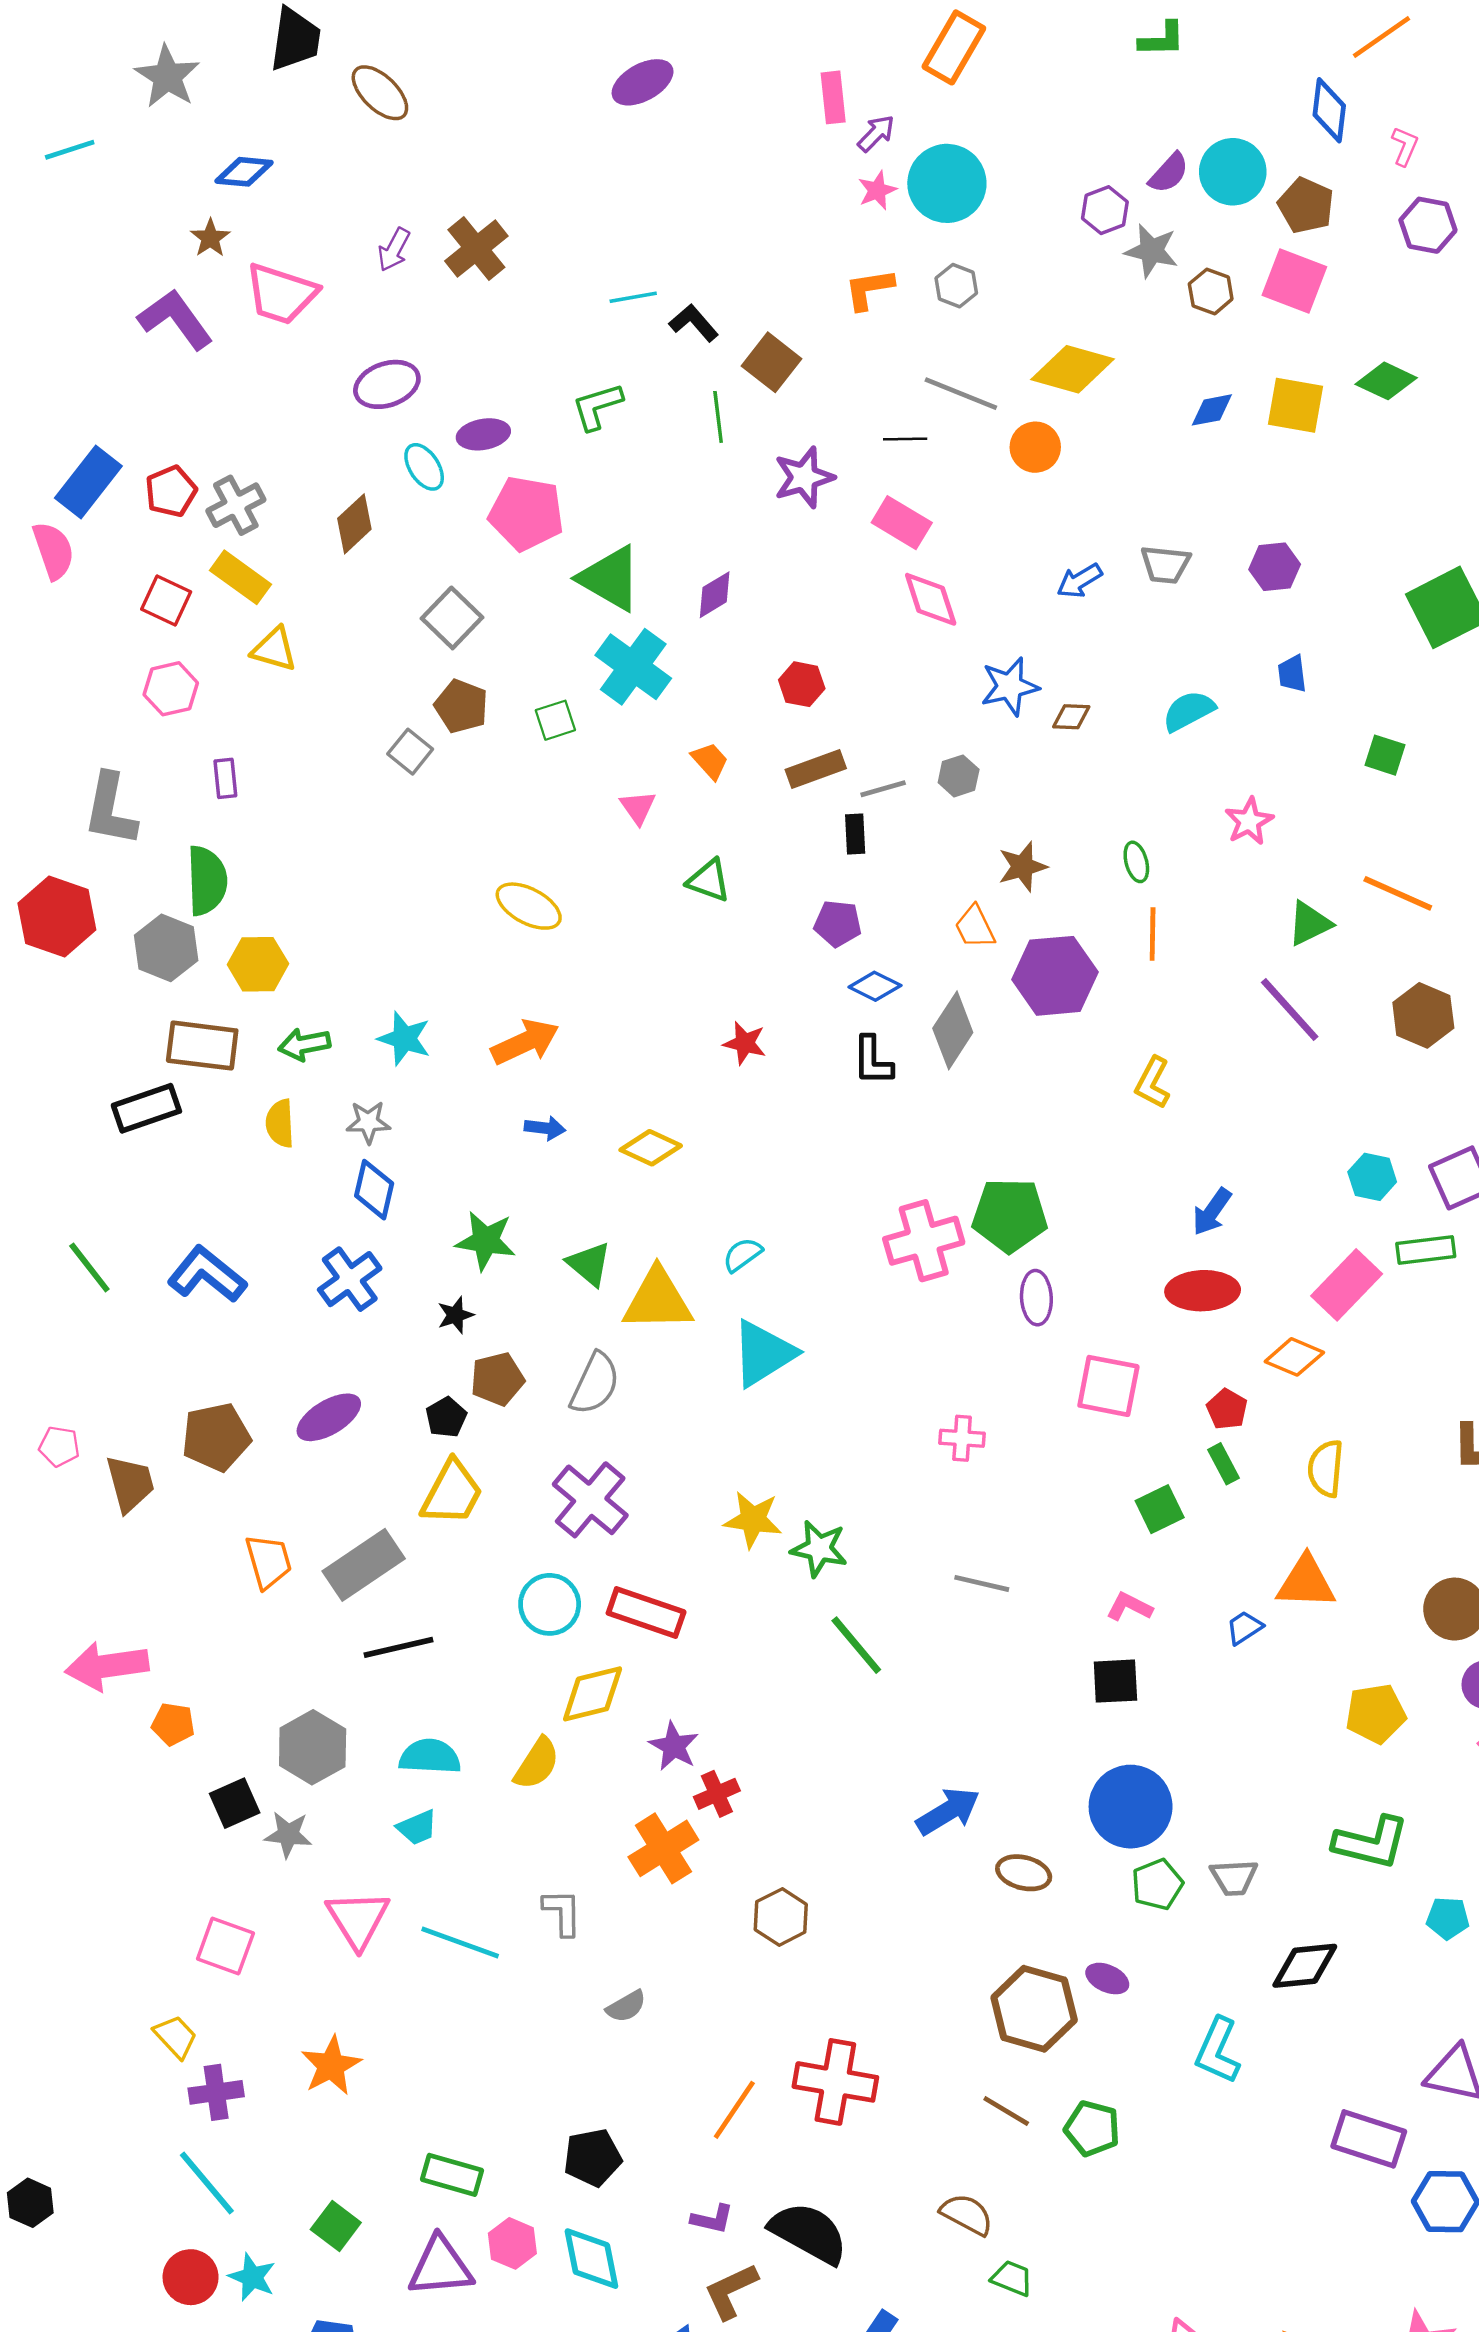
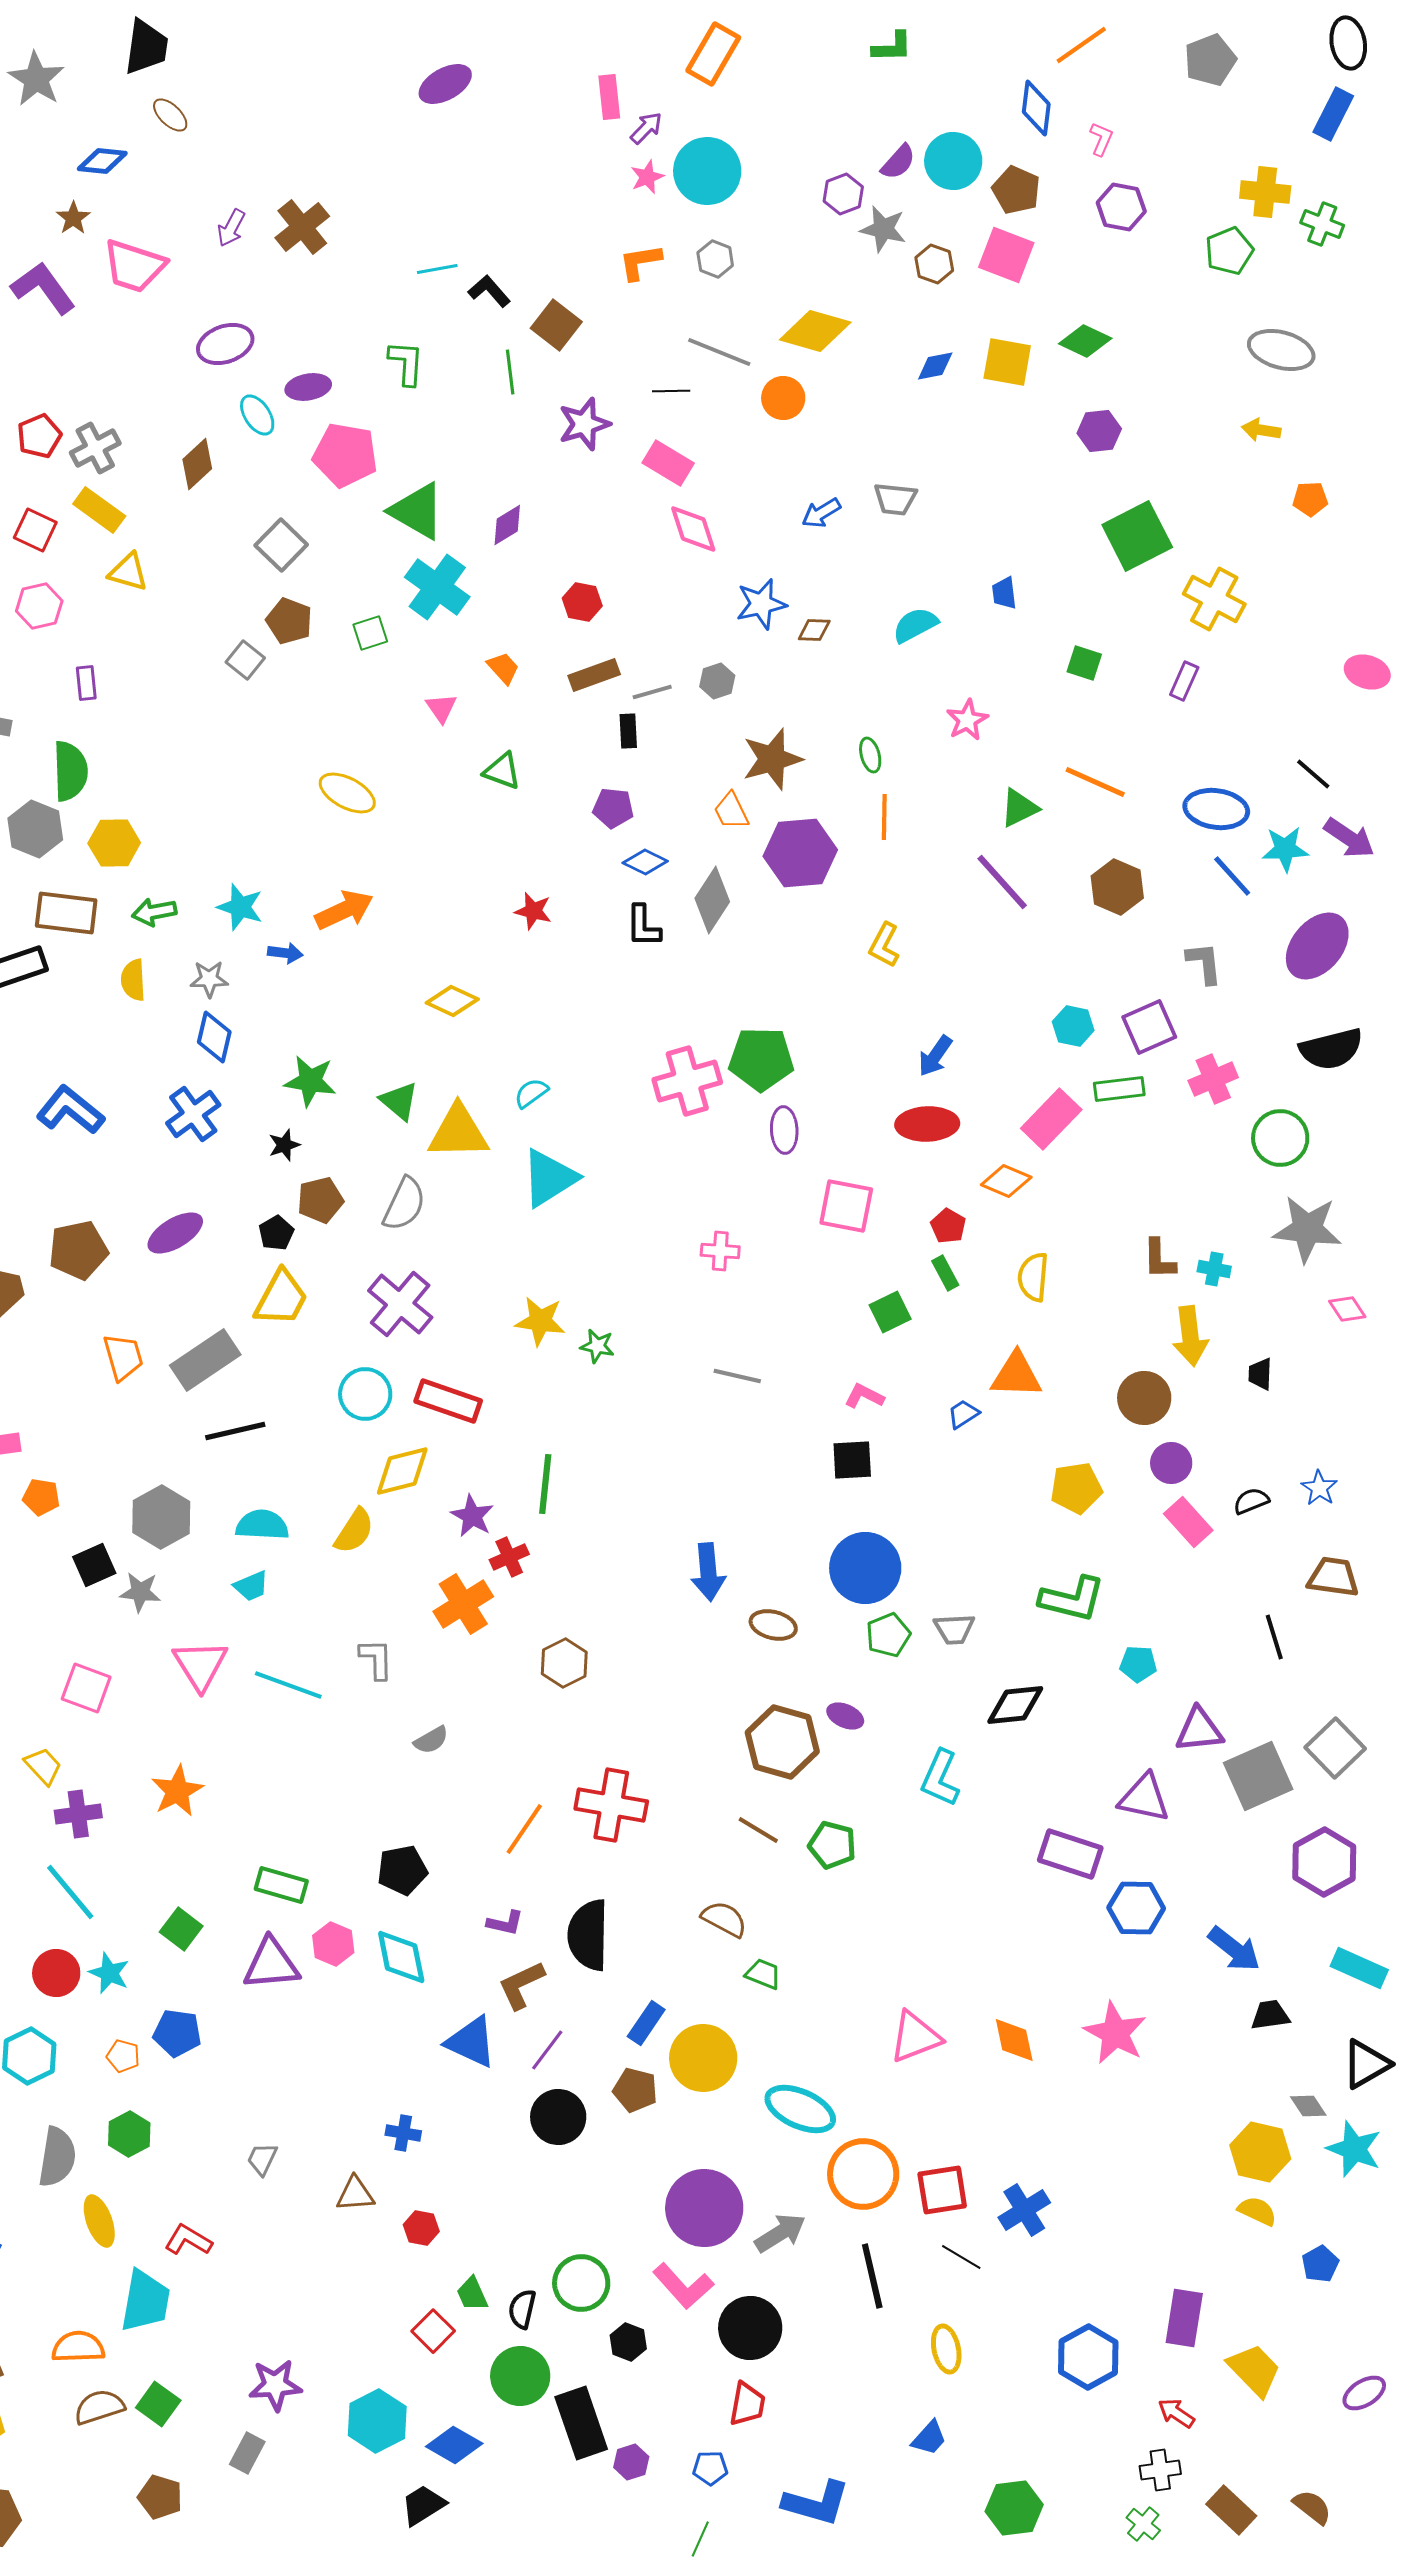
brown ellipse: (380, 93) -> (170, 115), moved, size x0.7
green L-shape: (597, 406) -> (406, 363), turned 111
purple hexagon: (1275, 567) -> (1099, 431), moved
brown star: (1022, 867) -> (772, 759), size x1.4
blue arrow: (545, 1128) -> (285, 953), moved
green star: (819, 1549) -> (597, 1346), size x0.7
green line: (856, 1645) -> (545, 1484), moved, turned 46
blue arrow: (948, 1811) -> (708, 1572), turned 116
black semicircle: (809, 2233) -> (588, 1935), turned -118

